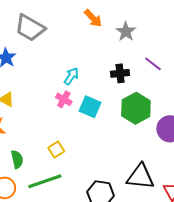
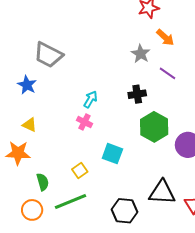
orange arrow: (93, 18) -> (165, 37), moved
purple line: (153, 64) -> (167, 73), moved
cyan square: (90, 107) -> (112, 154), moved

